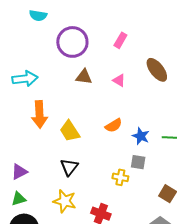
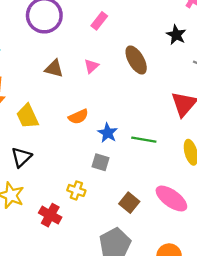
brown triangle: (84, 77) -> (54, 69), moved
pink triangle: (119, 80) -> (91, 66), turned 40
yellow cross: (120, 177) -> (76, 190), moved

